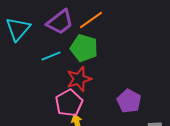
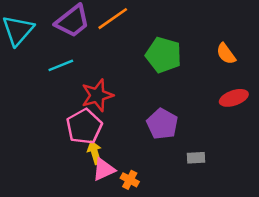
green pentagon: (84, 48) -> (164, 55), moved

